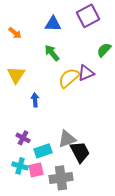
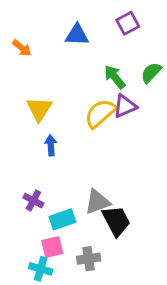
purple square: (88, 16) -> (128, 23), size x0.7
green arrow: (52, 53) -> (115, 77), moved
yellow triangle: (16, 75) -> (39, 109), moved
cyan cross: (20, 166) -> (41, 269), moved
gray cross: (61, 178) -> (89, 259), size x0.7

